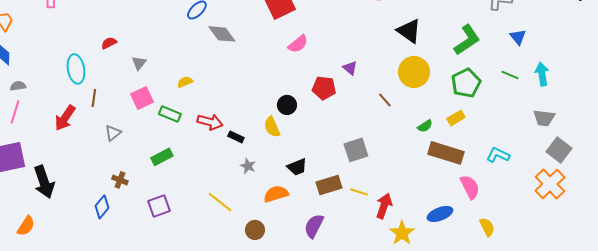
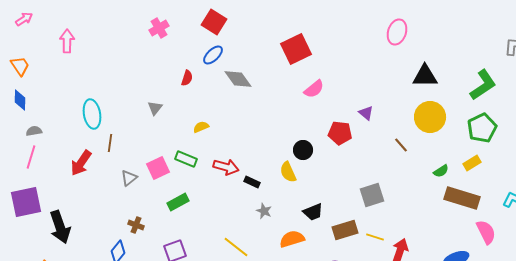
black triangle: (409, 31) -> (425, 76), turned -36
red semicircle: (109, 43) -> (187, 78), moved, turned 133
pink square: (142, 98) -> (158, 168), moved

